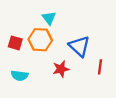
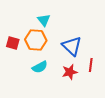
red star: (61, 69) -> (70, 72), moved
cyan semicircle: (20, 76) -> (40, 67), moved, turned -35

